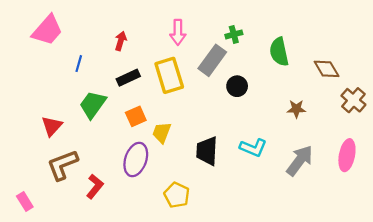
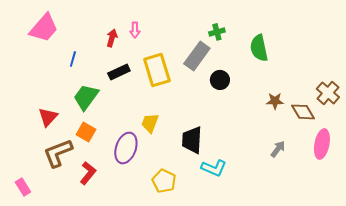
pink arrow: (178, 32) -> (135, 30), moved, size x0.7
brown diamond: (327, 69) -> (303, 112), moved
orange square: (136, 116) -> (86, 132), moved, turned -36
cyan L-shape: (253, 148) -> (214, 168), moved
gray arrow: (300, 161) -> (278, 149), size x0.6

